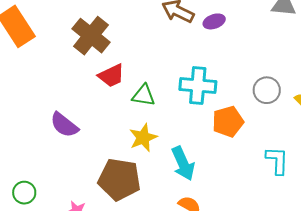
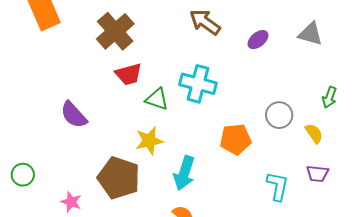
purple ellipse: (214, 21) -> (258, 40), moved, turned -30
cyan cross: (198, 86) -> (198, 84), moved
cyan arrow: (183, 164) -> (184, 173), turned 32

